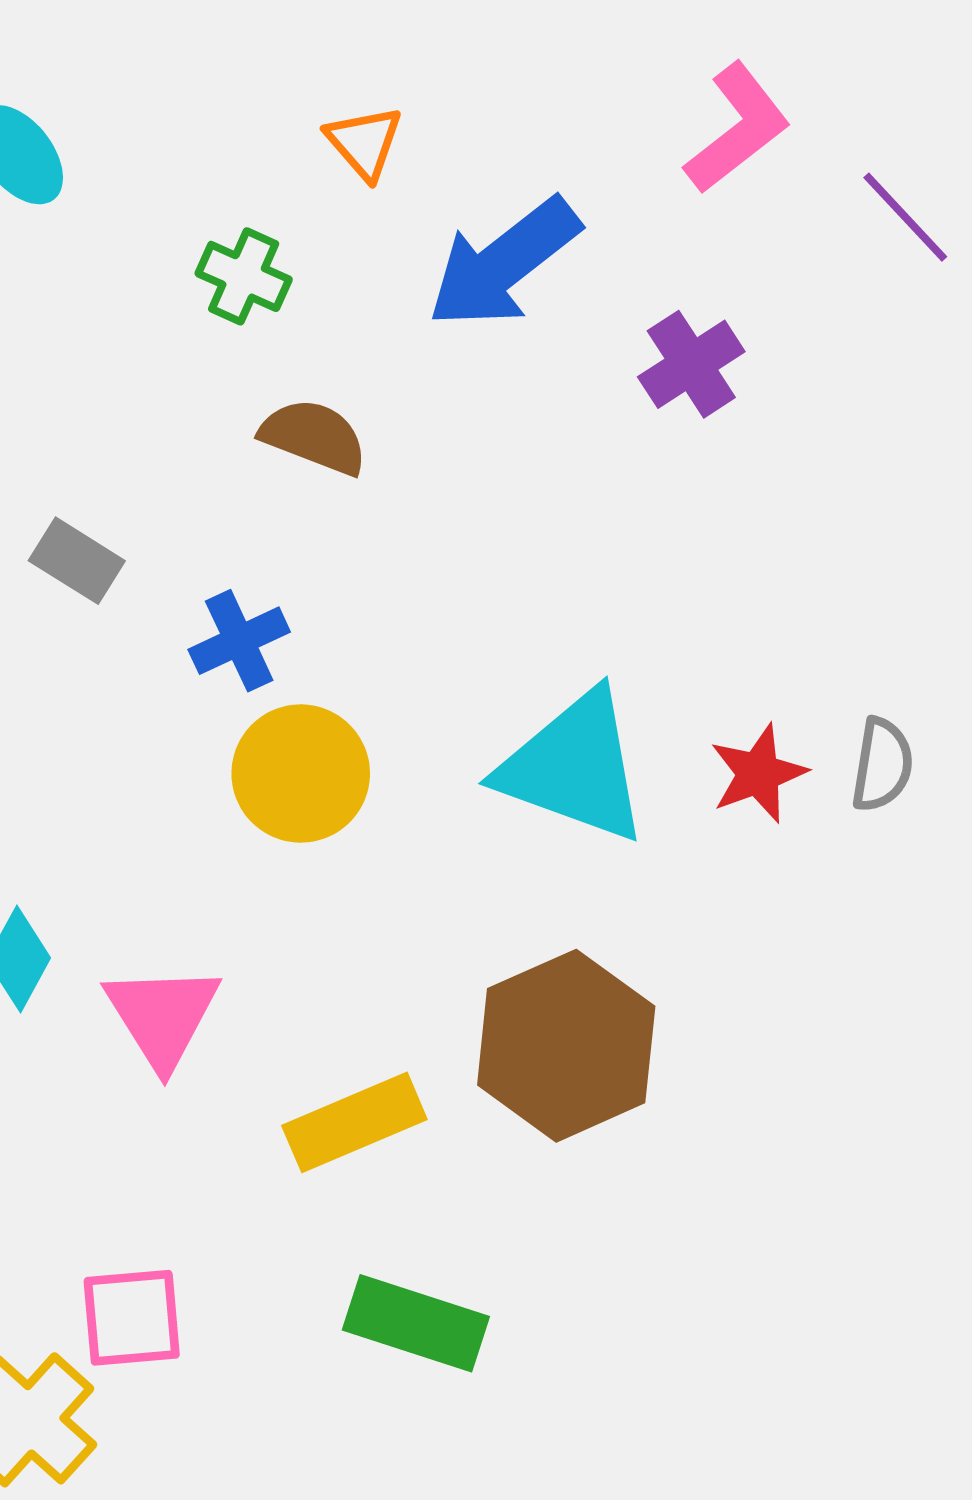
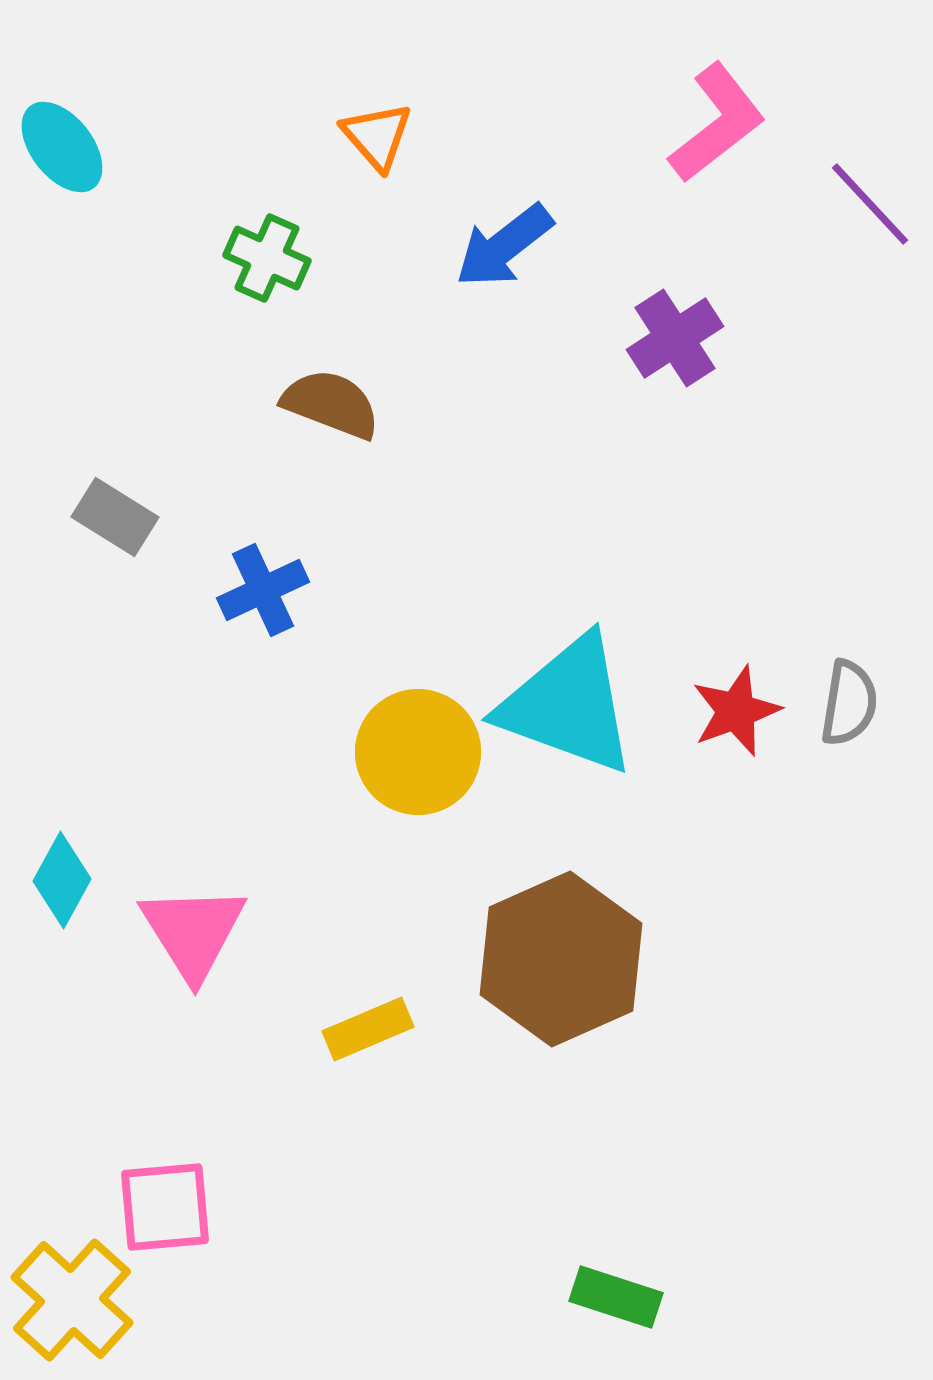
blue arrow: (504, 263) -> (504, 246), size x0.7
yellow circle: (301, 774) -> (418, 752), moved
yellow rectangle: (354, 1122) -> (368, 1029), size x0.7
green rectangle: (416, 1323) -> (616, 1297), moved, size x0.7

